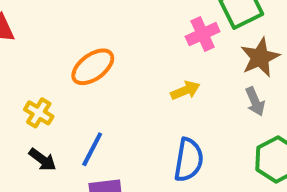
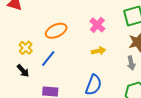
pink cross: (203, 34) -> (97, 25), moved, turned -35
blue line: (92, 149) -> (48, 59), moved

